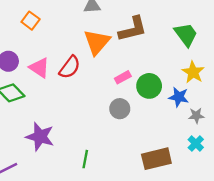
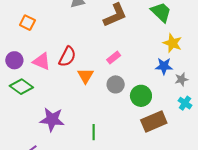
orange triangle: (97, 42) -> (85, 76), moved, size x0.7
green circle: (149, 86) -> (141, 96), moved

